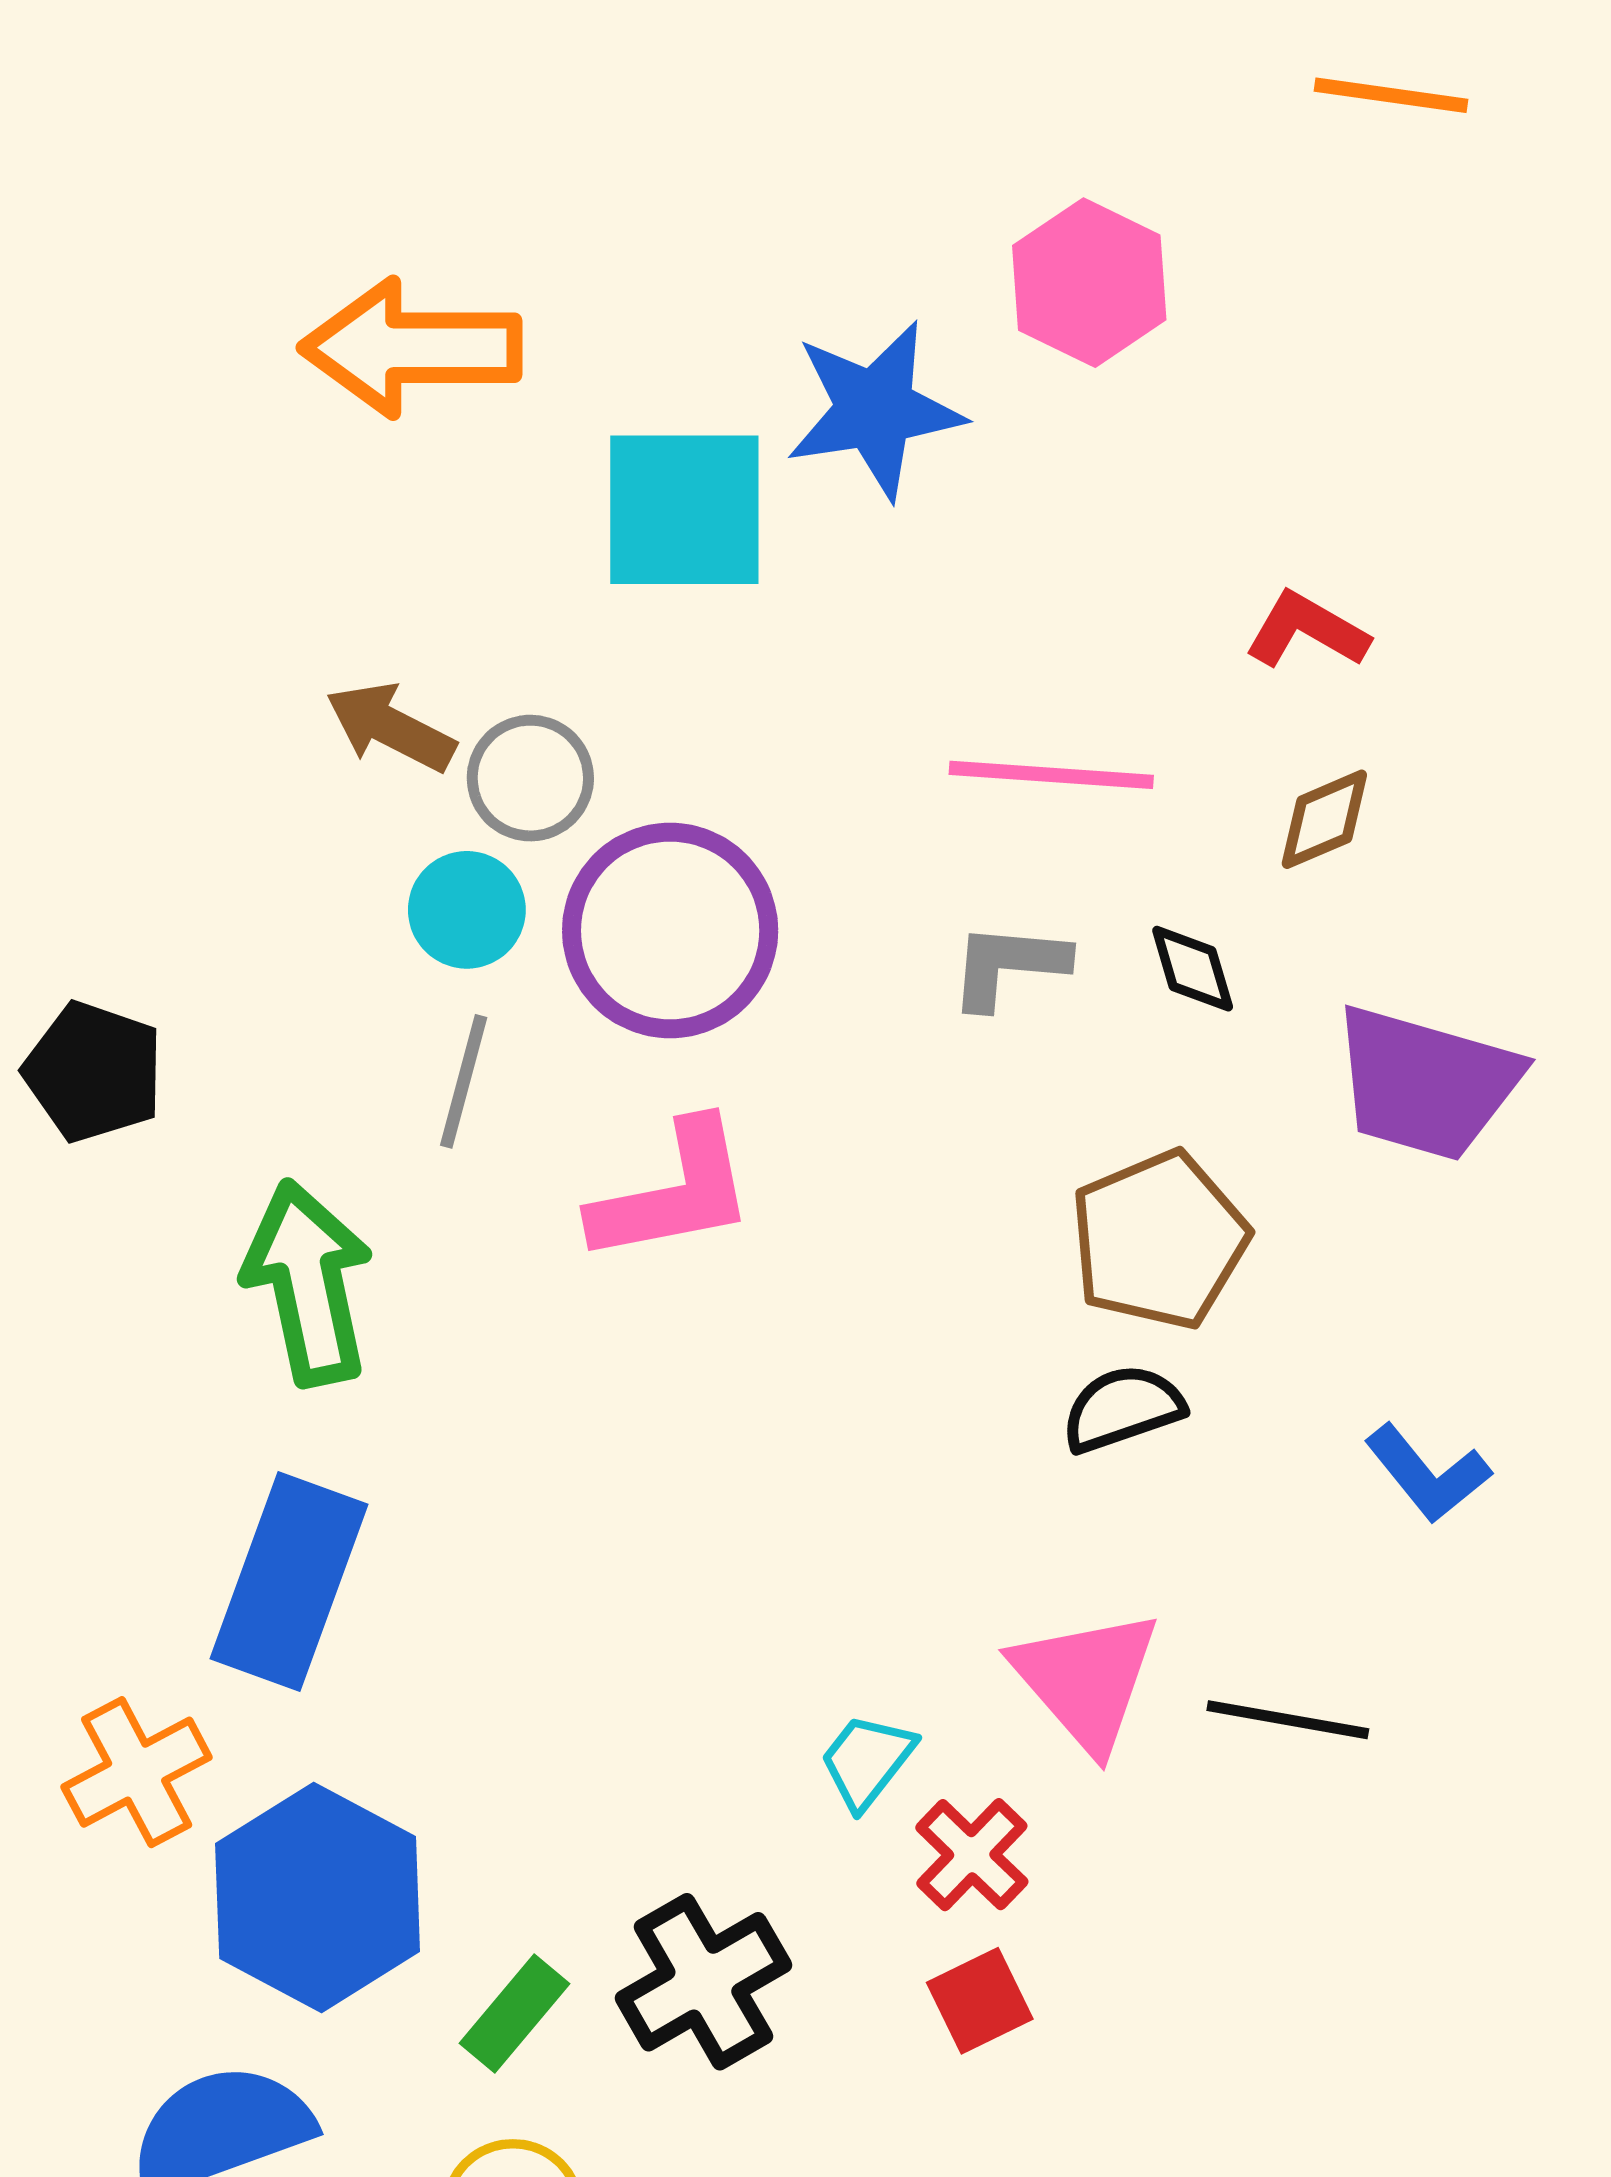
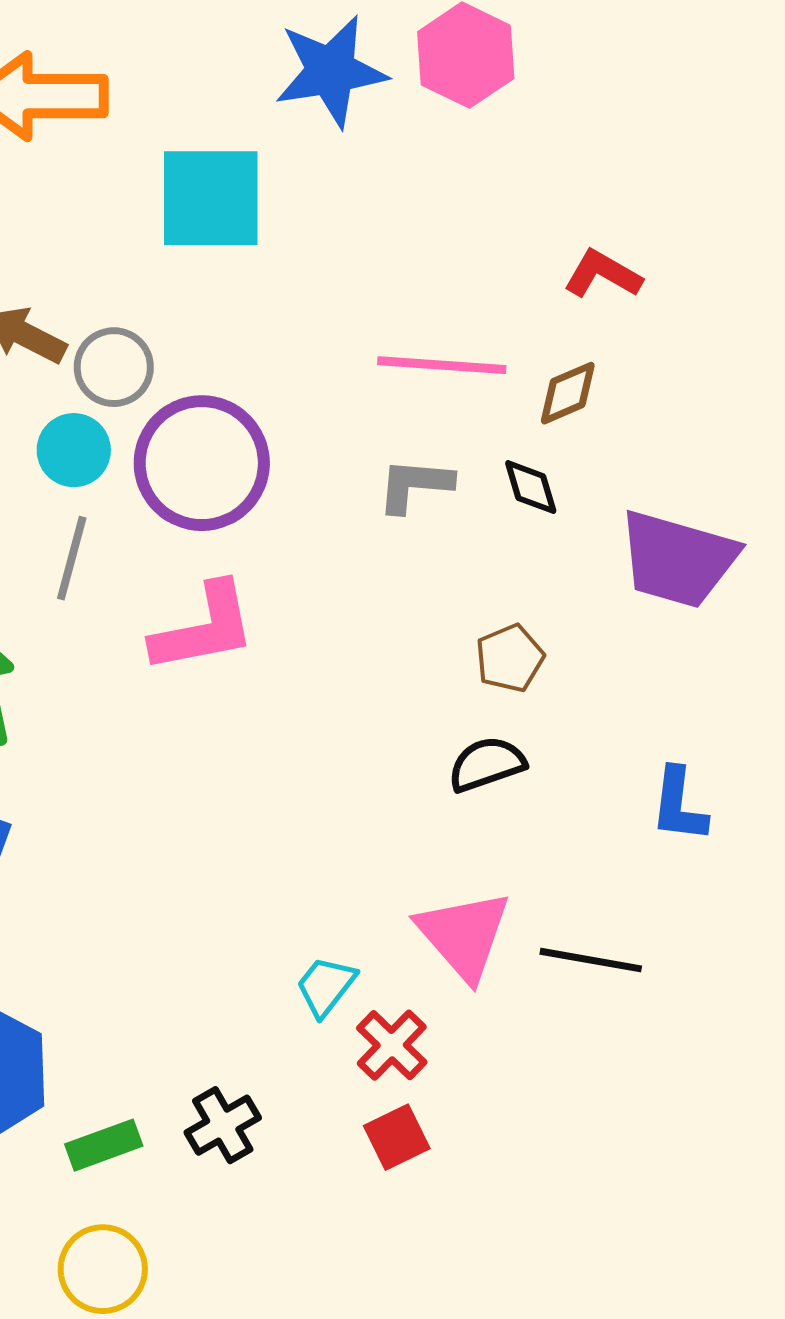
blue star: (875, 410) -> (331, 71), moved
brown diamond: (1324, 819) -> (568, 393), moved
brown pentagon: (1159, 1240) -> (510, 658), size x0.6
blue L-shape: (1428, 1474) -> (679, 805), turned 46
black cross: (703, 1982) -> (223, 1125), size x0.7
green rectangle: (514, 2013) -> (104, 1145), turned 30

